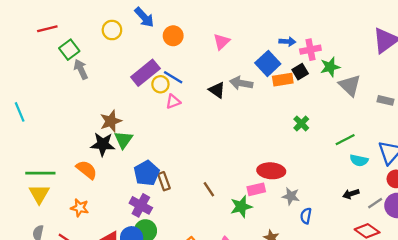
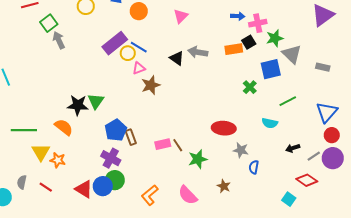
blue square: (268, 63) -> (271, 69), moved, turned 30
brown star: (111, 121) -> (151, 85), moved
cyan semicircle: (359, 160) -> (270, 123), moved
brown line: (209, 189) -> (178, 145), moved
pink rectangle: (256, 189) -> (163, 144), moved
yellow triangle: (39, 194) -> (41, 152), moved

